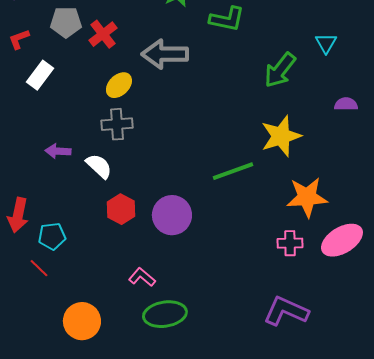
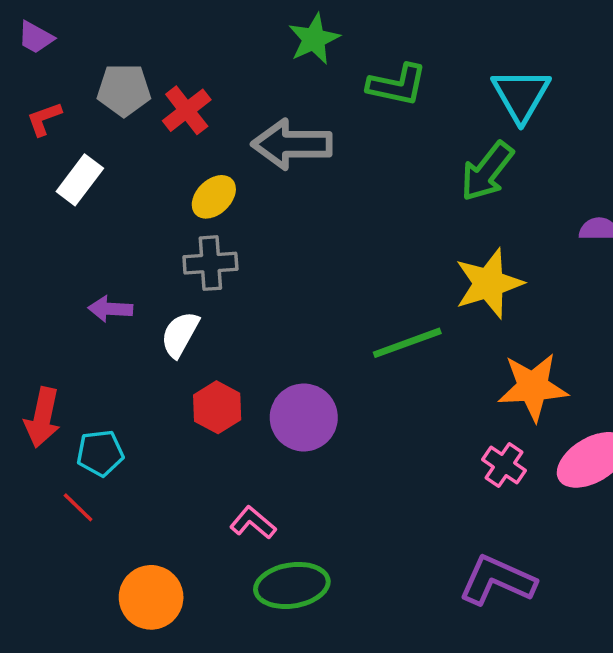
cyan triangle: (326, 43) -> (521, 95), moved, size x1.6
white semicircle: (99, 166) -> (180, 334), turned -104
pink cross: (290, 243) -> (504, 465), turned 35

